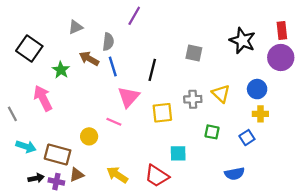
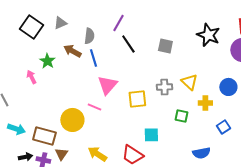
purple line: (134, 16) -> (118, 23), moved
black square: (29, 48) -> (31, 27), moved
black line: (152, 70) -> (128, 44), moved, turned -48
blue circle: (257, 89) -> (228, 87), moved
pink arrow: (43, 98) -> (31, 77), moved, size x0.6
yellow cross: (260, 114) -> (205, 103), moved
yellow circle: (89, 136) -> (72, 120), size x1.5
blue square: (247, 138) -> (223, 127), moved
brown triangle: (77, 175) -> (61, 154), turned -32

